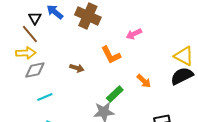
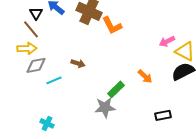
pink arrow: (134, 34) -> (167, 41), moved
orange L-shape: (111, 55) -> (112, 25), moved
cyan line: (45, 97) -> (54, 80), moved

